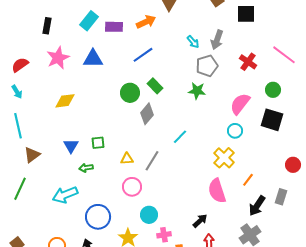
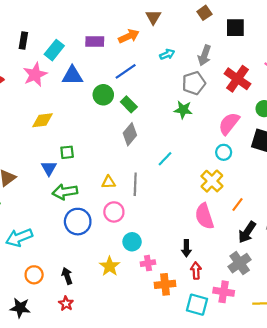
cyan rectangle: (89, 21) -> (54, 50), moved
cyan arrow: (193, 42) -> (167, 54), moved, turned -72
red cross: (248, 62) -> (237, 79), size x1.4
green rectangle: (155, 86) -> (129, 104), moved
green circle: (130, 93) -> (103, 95), moved
green square: (98, 143) -> (67, 152), moved
gray line: (152, 161) -> (135, 184), turned -30
green arrow: (86, 168) -> (65, 192), size x1.6
cyan arrow: (65, 195) -> (19, 238), moved
blue circle: (98, 217) -> (78, 222), moved
black arrow: (200, 221) -> (186, 248), turned 133

